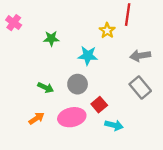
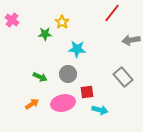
red line: (128, 15) -> (112, 13), turned 30
yellow star: (107, 31) -> (62, 22), moved
gray arrow: (140, 56) -> (131, 40), moved
red square: (99, 105) -> (87, 92), turned 32

